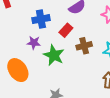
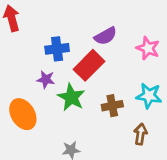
red rectangle: (66, 30) -> (89, 65), size x1.6
brown cross: (84, 46) -> (112, 106), moved

